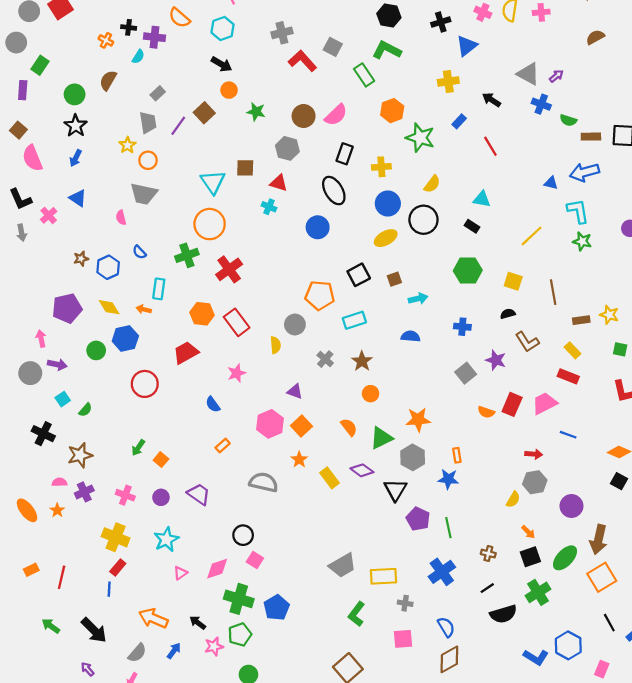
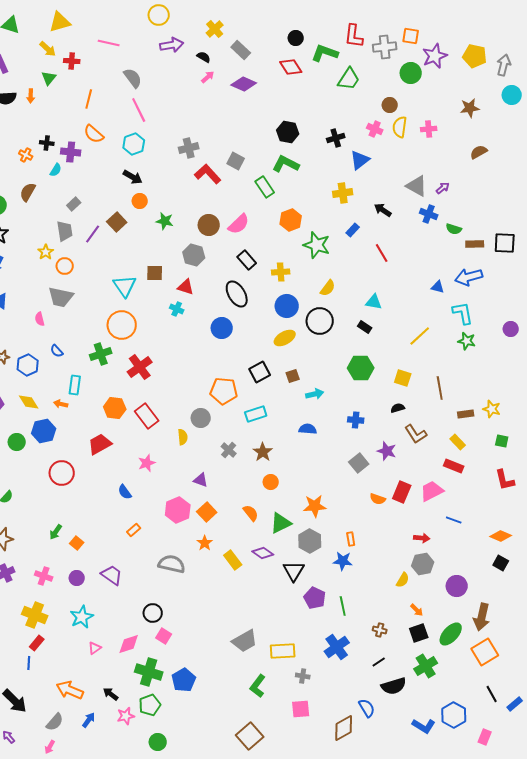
black rectangle: (345, 154) -> (247, 260), turned -60
blue semicircle: (446, 627) -> (367, 708), moved

